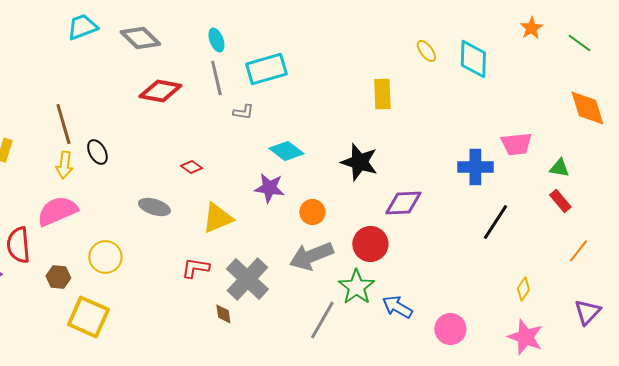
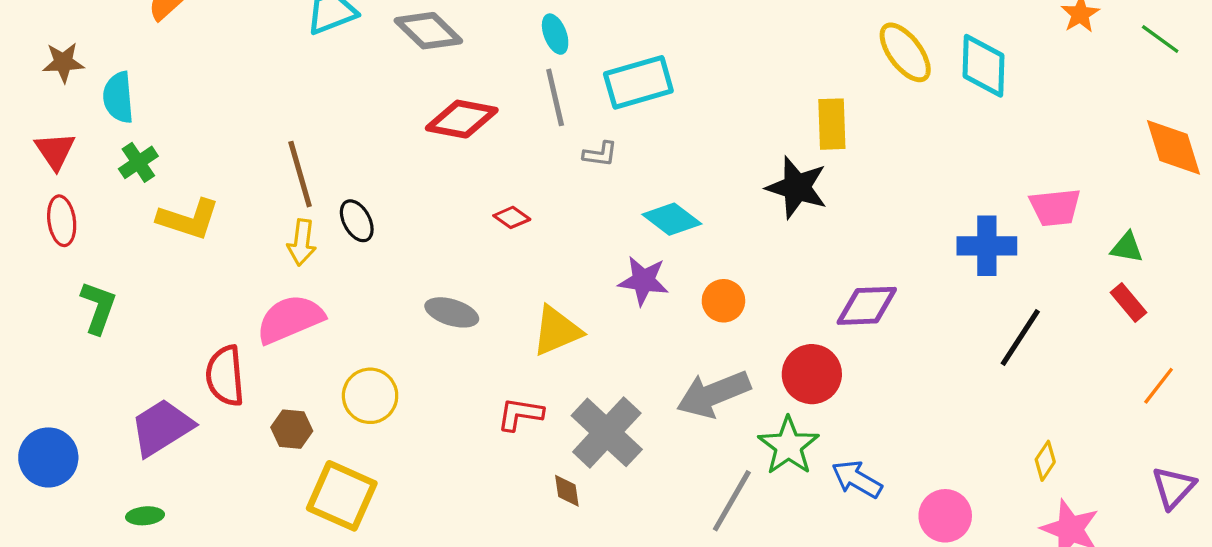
yellow ellipse: (426, 51) -> (905, 52), size x1.6
black star: (359, 162) -> (797, 187), moved
red diamond: (191, 167) -> (512, 217), moved
orange circle: (312, 212) -> (723, 301), moved
yellow diamond: (523, 289) -> (1045, 461), moved

